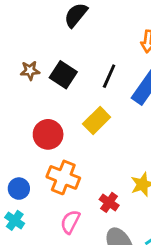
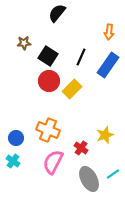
brown star: (30, 71) -> (24, 43), moved
red circle: (48, 134) -> (49, 81), moved
pink semicircle: (70, 222) -> (53, 162), size x1.4

